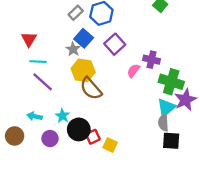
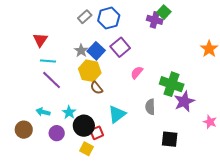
blue square: (84, 38) -> (96, 51), moved
purple cross: (151, 60) -> (155, 20), moved
brown semicircle: (91, 89) -> (96, 88), size x0.6
cyan triangle: (166, 108) -> (117, 114), moved
gray semicircle: (163, 123) -> (150, 107), moved
yellow square: (110, 145) -> (86, 149), moved

